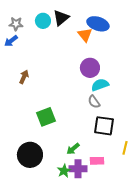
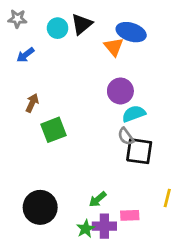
gray star: (16, 24) -> (17, 19), moved
blue arrow: (11, 41) -> (25, 55), moved
green square: (46, 117) -> (54, 130), moved
black square: (104, 126) -> (139, 151), moved

